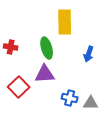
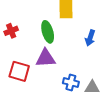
red cross: (11, 47) -> (11, 31), turned -32
red square: (19, 87) -> (19, 71), turned -30

